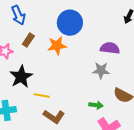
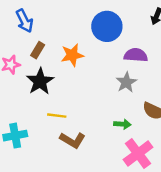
blue circle: (70, 23) -> (107, 26), moved
gray star: (101, 70) -> (126, 82), turned -30
black star: (21, 77) -> (40, 81), moved

